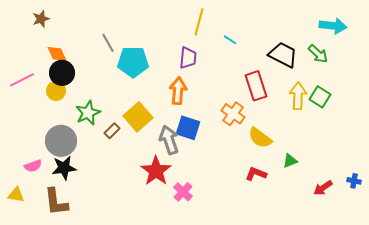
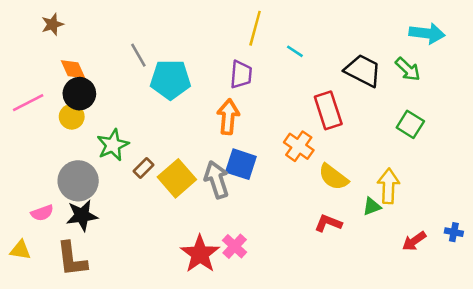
yellow arrow: (298, 96) -> (388, 186), moved
yellow square: (138, 117) -> (177, 178), moved
red star: (156, 171) -> (200, 254), moved

